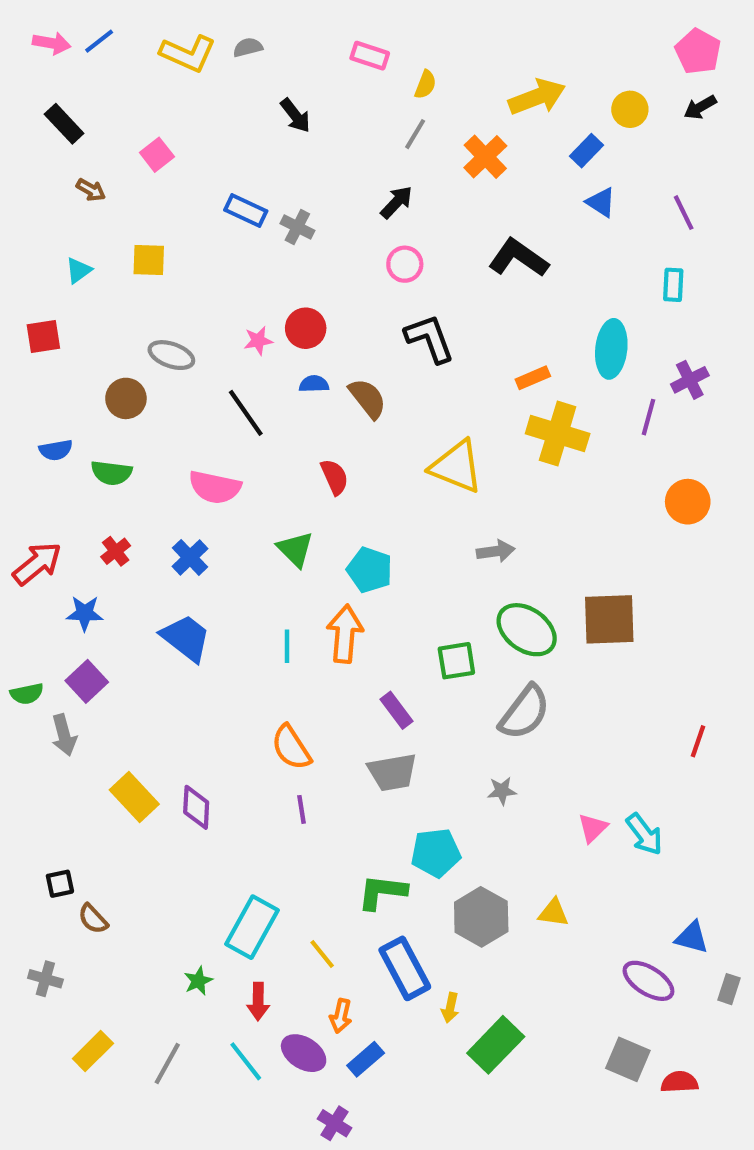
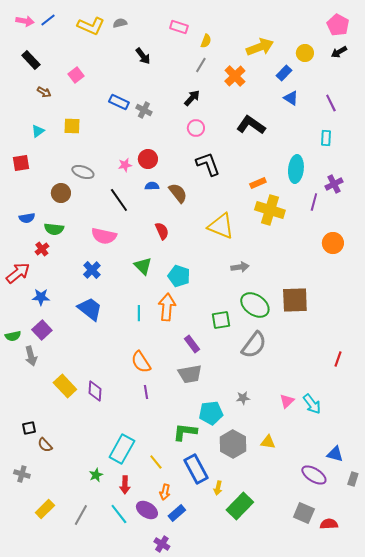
red cross: (116, 551) -> (42, 249), moved
gray star: (502, 791) -> (243, 398), moved

